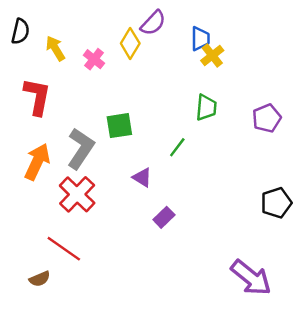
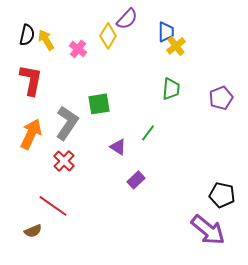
black semicircle: (20, 31) -> (27, 35), moved
green line: (177, 147) -> (148, 133), moved
red cross: (77, 194) -> (64, 161), size x0.7
black pentagon: (276, 203) -> (222, 195), moved, turned 30

